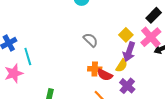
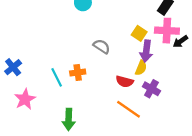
pink cross: (151, 37) -> (167, 31), turned -35
cyan line: (28, 56) -> (57, 77), moved
orange cross: (95, 69) -> (78, 72), moved

